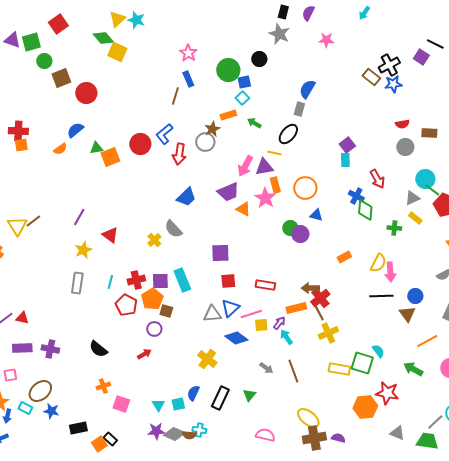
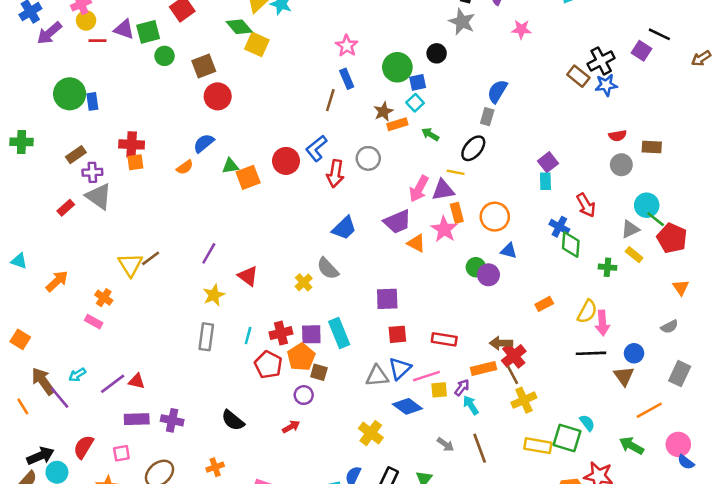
brown square: (61, 78) -> (204, 66), moved
brown star: (212, 129) -> (383, 112), moved
orange cross: (103, 386) -> (215, 467), moved

